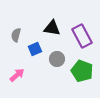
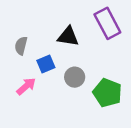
purple rectangle: (82, 36) -> (107, 23), moved
pink arrow: (17, 75) -> (26, 86), moved

